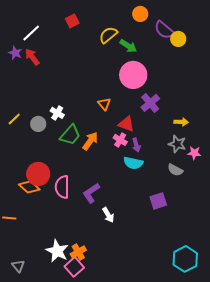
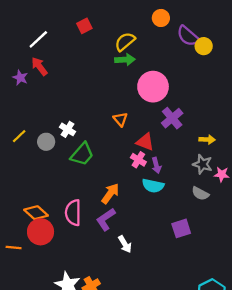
green arrow: (128, 46) -> (125, 60), moved, turned -36
purple star: (15, 53) -> (20, 78), moved
orange arrow: (90, 141) -> (110, 194), moved
red circle: (38, 174) -> (41, 232), moved

